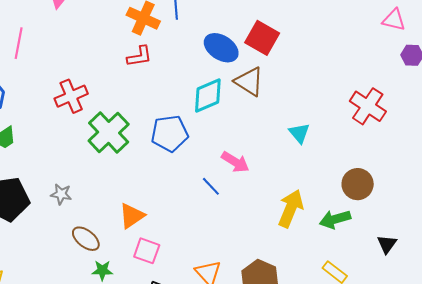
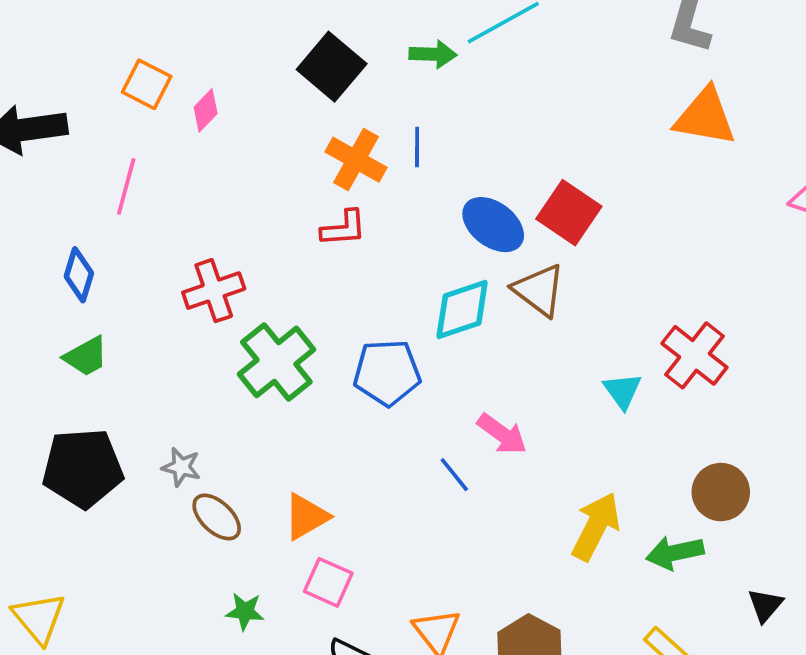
red cross: (368, 106) -> (694, 355), moved
brown ellipse: (86, 239) -> (217, 517), moved

